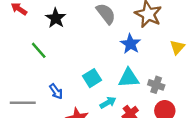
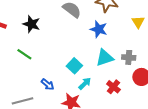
cyan arrow: (108, 103) -> (85, 84), moved

